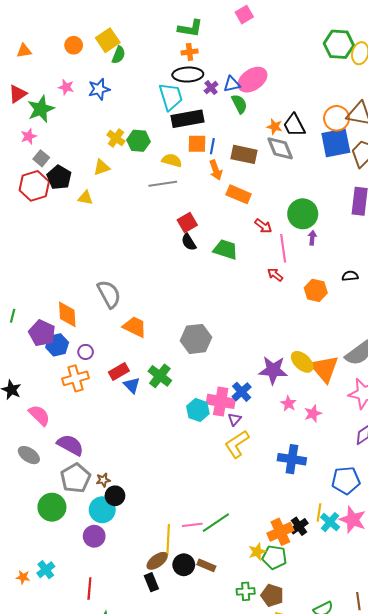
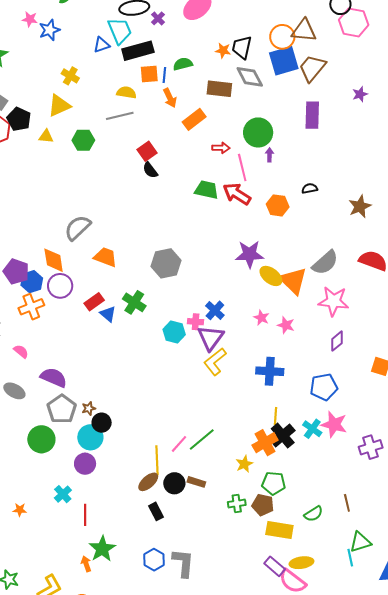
blue triangle: (232, 84) -> (101, 45), moved
pink star: (66, 87) -> (30, 19), moved
green semicircle: (239, 104) -> (183, 64), moved, turned -72
black trapezoid: (294, 125) -> (242, 47), turned 45
green hexagon: (138, 141) -> (83, 140), moved
gray diamond: (280, 148) -> (250, 77), moved
brown rectangle: (244, 154) -> (219, 89), moved
yellow triangle: (102, 167) -> (59, 106), size x1.4
orange rectangle: (239, 194) -> (194, 119), turned -55
red arrow: (263, 226) -> (221, 148), turned -30
green trapezoid: (226, 249) -> (207, 190), moved
red arrow: (275, 275) -> (237, 194), size x1.8
gray semicircle: (109, 294) -> (78, 228), turned -100
orange diamond: (67, 314) -> (54, 260), moved
purple circle: (86, 352) -> (60, 286), size x1.6
purple star: (273, 370) -> (250, 254), moved
orange cross: (75, 378) -> (31, 307), moved
pink cross: (221, 401) -> (196, 322), size x0.6
pink star: (313, 414) -> (286, 325), turned -30
pink semicircle: (39, 415) -> (21, 351), size x0.7
purple triangle: (235, 419) -> (211, 338), size x2.0
yellow line: (319, 512) -> (275, 416), moved
pink line: (192, 525) -> (179, 444), turned -36
black cross: (299, 526) -> (283, 436), size x1.4
green pentagon: (274, 557) -> (274, 483), moved
cyan cross: (46, 570) -> (63, 494), moved
black rectangle: (151, 582) -> (156, 511), moved

